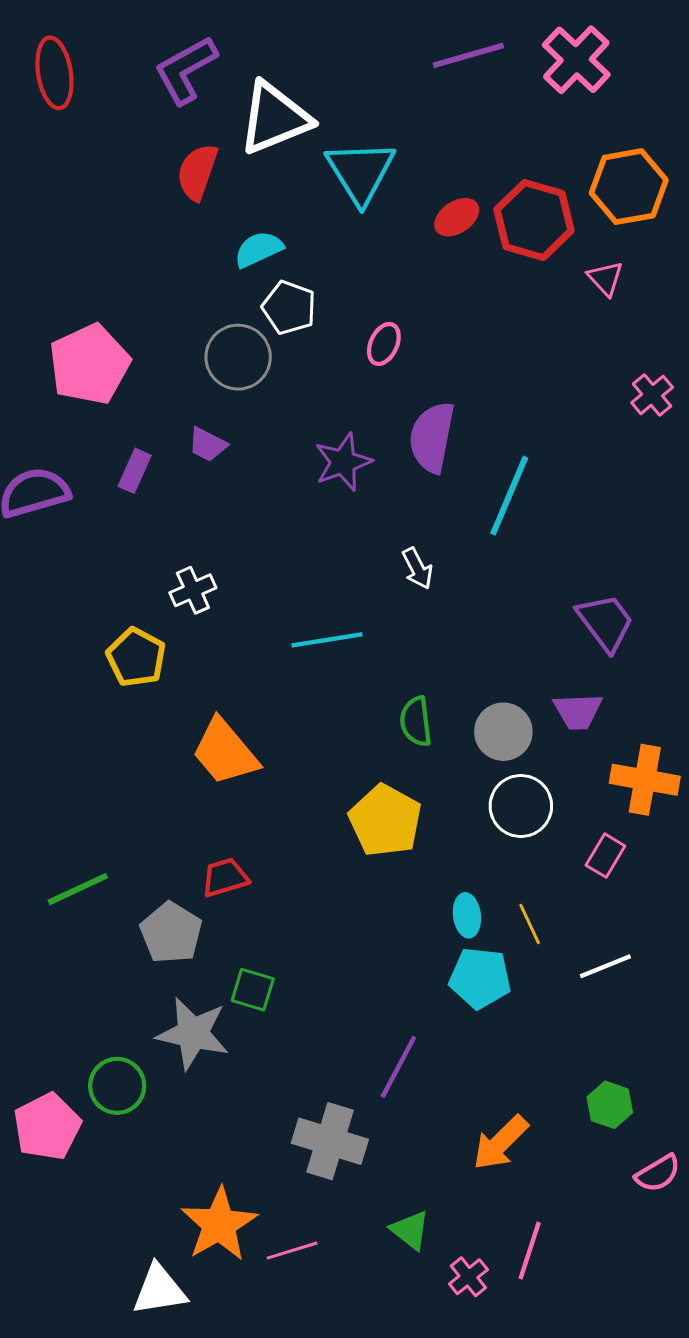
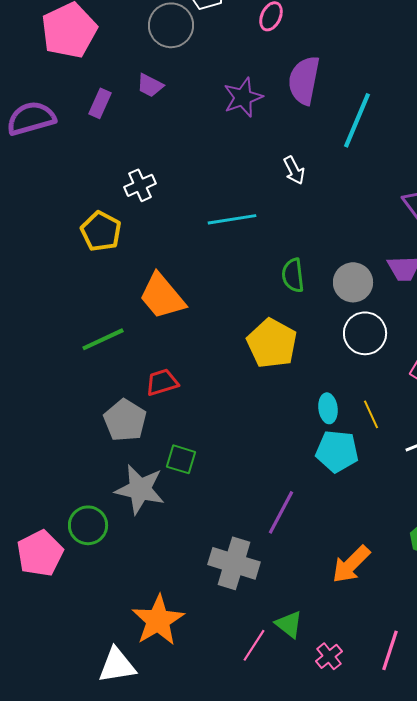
green line: (78, 889) -> (103, 339), moved
pink line: (292, 1251) -> (254, 645), moved, turned -40
pink line: (530, 1251) -> (390, 650), moved

